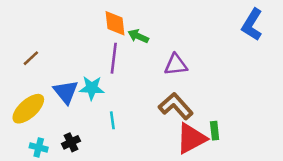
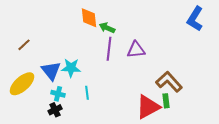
purple line: (114, 58) -> (109, 49), moved
brown L-shape: (176, 106) -> (169, 82), moved
cyan cross: (39, 147) -> (58, 94), moved

